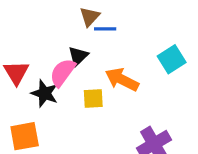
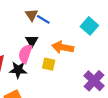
blue line: (105, 29) -> (43, 19), turned 48
yellow square: (93, 98) -> (49, 64), turned 32

